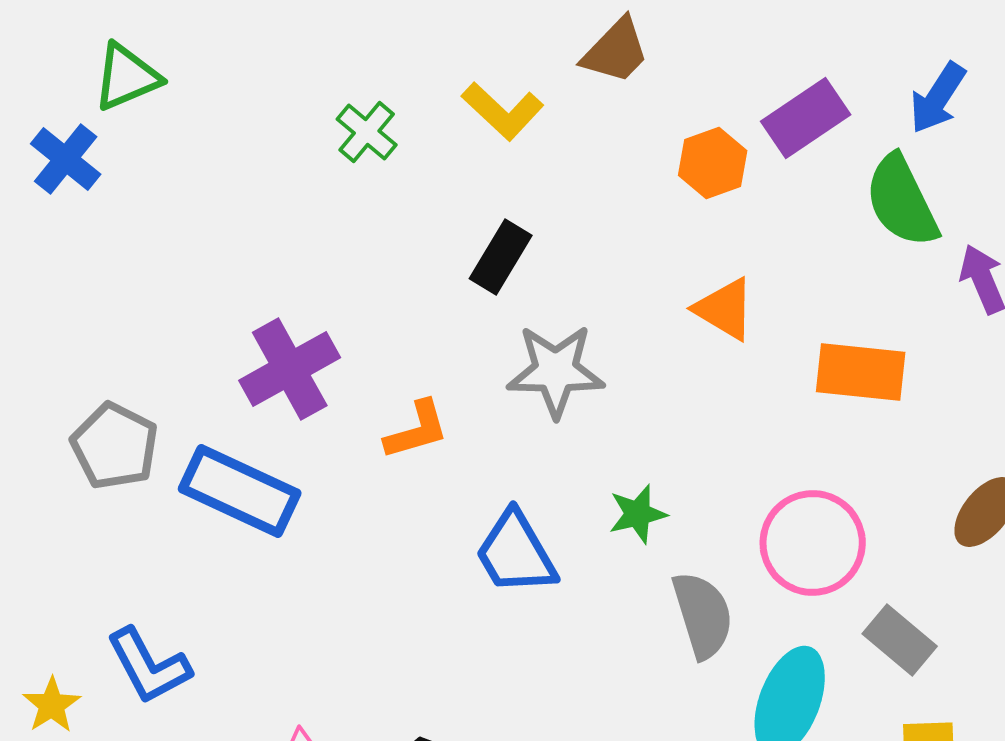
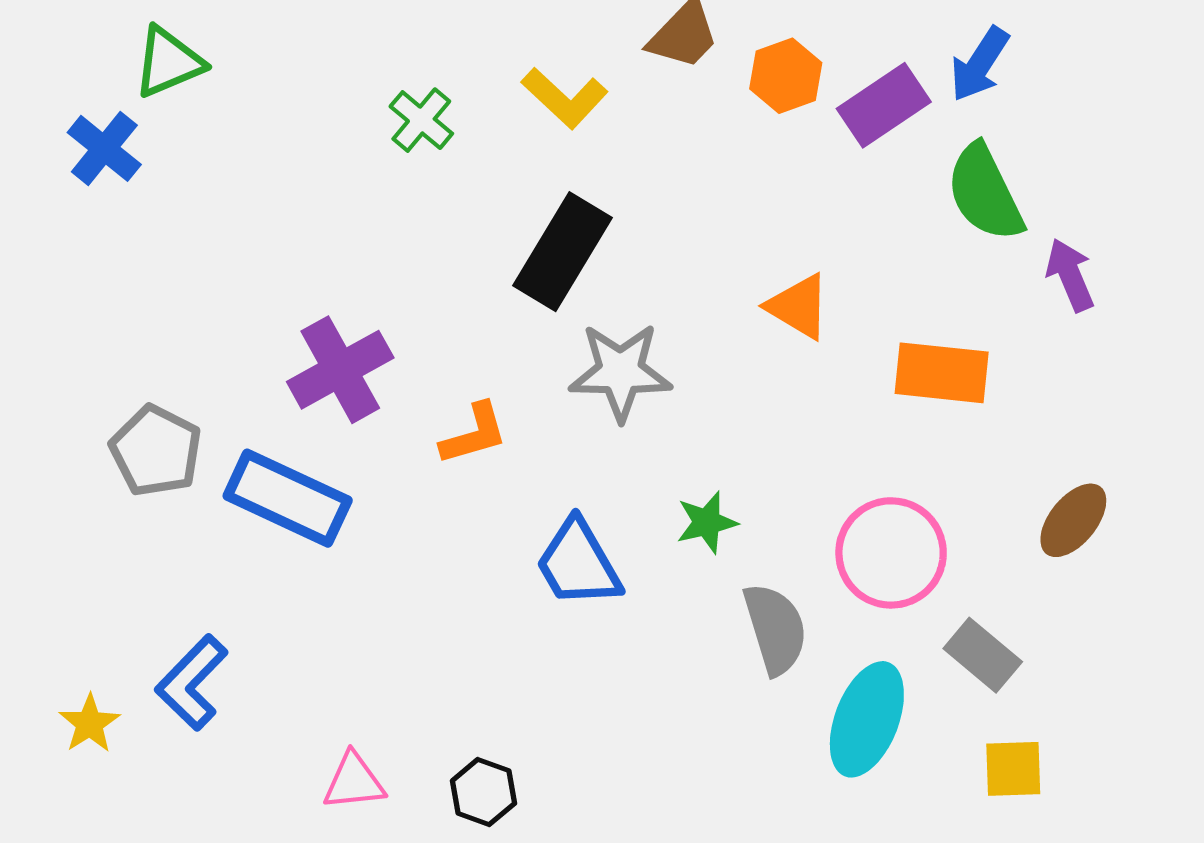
blue arrow: (938, 98) -> (980, 64), moved
orange hexagon: (713, 163) -> (786, 76), moved
black rectangle: (501, 257) -> (562, 252), size x1.5
blue L-shape: (149, 666) -> (192, 682), turned 72

